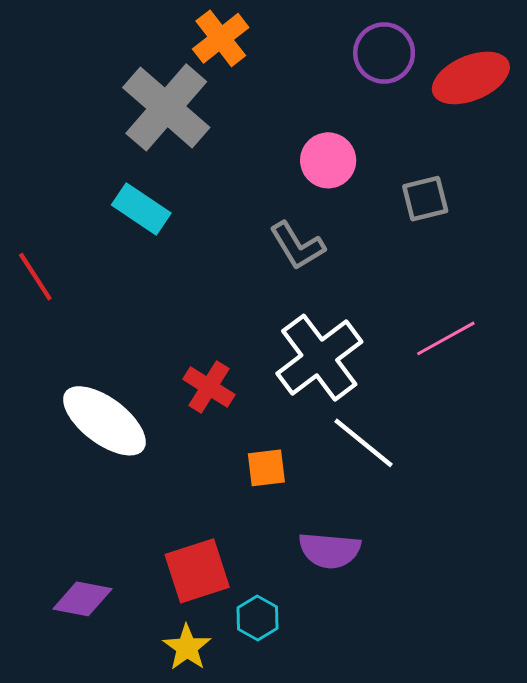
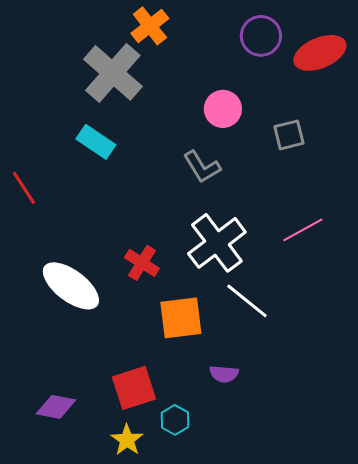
orange square: (266, 468) -> (181, 318), size x1.6
purple semicircle: (330, 550) -> (224, 374), size x0.7

